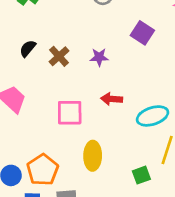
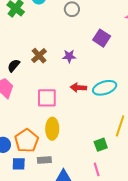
black semicircle: (28, 48) -> (14, 66), moved
cyan ellipse: (153, 116) -> (105, 88), moved
yellow ellipse: (93, 156) -> (52, 129), moved

